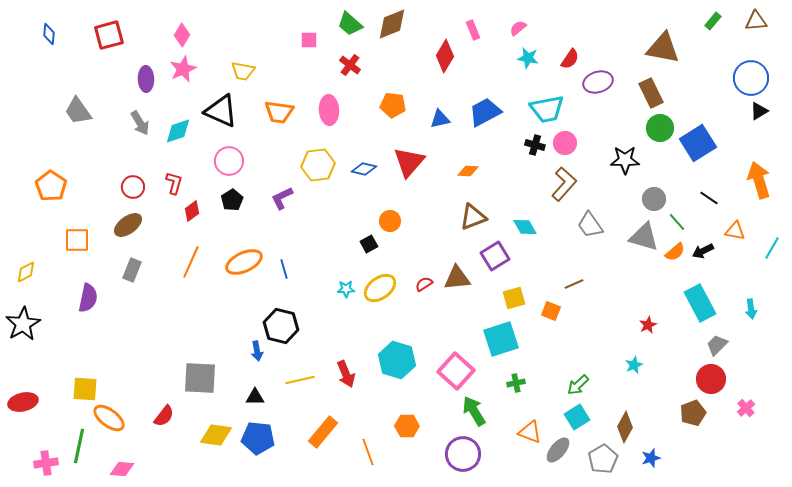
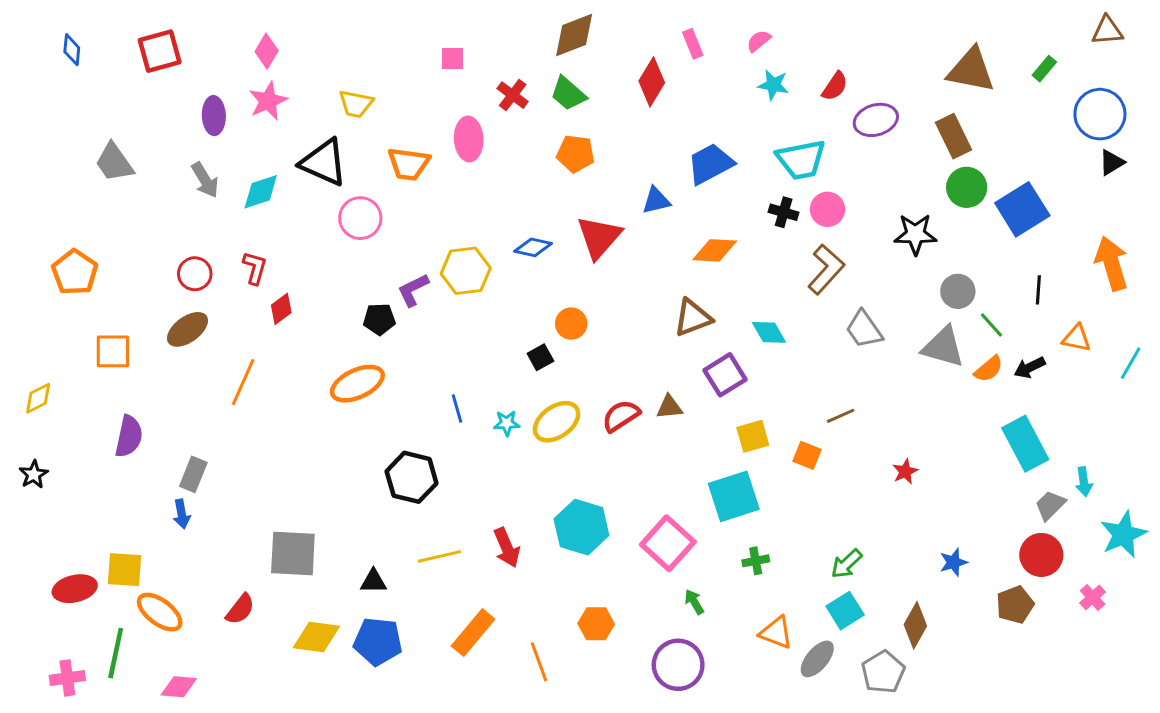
green rectangle: (713, 21) -> (1044, 69), moved
green trapezoid: (350, 24) -> (568, 94), moved
pink ellipse: (329, 110) -> (469, 139), moved
blue triangle: (440, 119) -> (656, 201), moved
pink circle: (229, 161) -> (360, 218), moved
yellow hexagon: (318, 165) -> (466, 271), moved
orange diamond: (468, 171) -> (715, 250), moved, size x1.4
black line: (709, 198) -> (1038, 290), turned 60
black pentagon: (232, 200) -> (379, 319), moved, turned 30
orange line: (191, 262) -> (243, 382), moved
blue line: (284, 269) -> (457, 408), moved
gray rectangle: (132, 270) -> (193, 474), moved
brown triangle: (457, 278) -> (669, 407), size x0.7
red semicircle: (424, 284) -> (621, 416), size x1.5
cyan arrow: (751, 309) -> (1084, 482), moved
black star: (23, 324) -> (34, 474), size x0.6
red star: (648, 325) -> (905, 471), moved
blue arrow: (257, 351) -> (182, 514), moved
cyan star: (634, 365) -> (1123, 534), moved, size x1.8
red ellipse: (23, 402) -> (75, 589), moved
green arrow: (474, 411) -> (694, 602), size x0.6
blue star: (651, 458) -> (953, 562), moved

